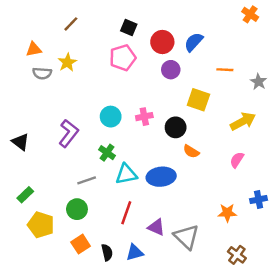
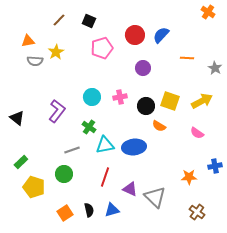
black square: (129, 28) -> (89, 21), moved
purple circle: (171, 70) -> (143, 68), moved
yellow square: (198, 100) -> (170, 101), moved
pink semicircle: (237, 160) -> (197, 133), turned -88
orange square: (81, 244) -> (65, 213), moved

